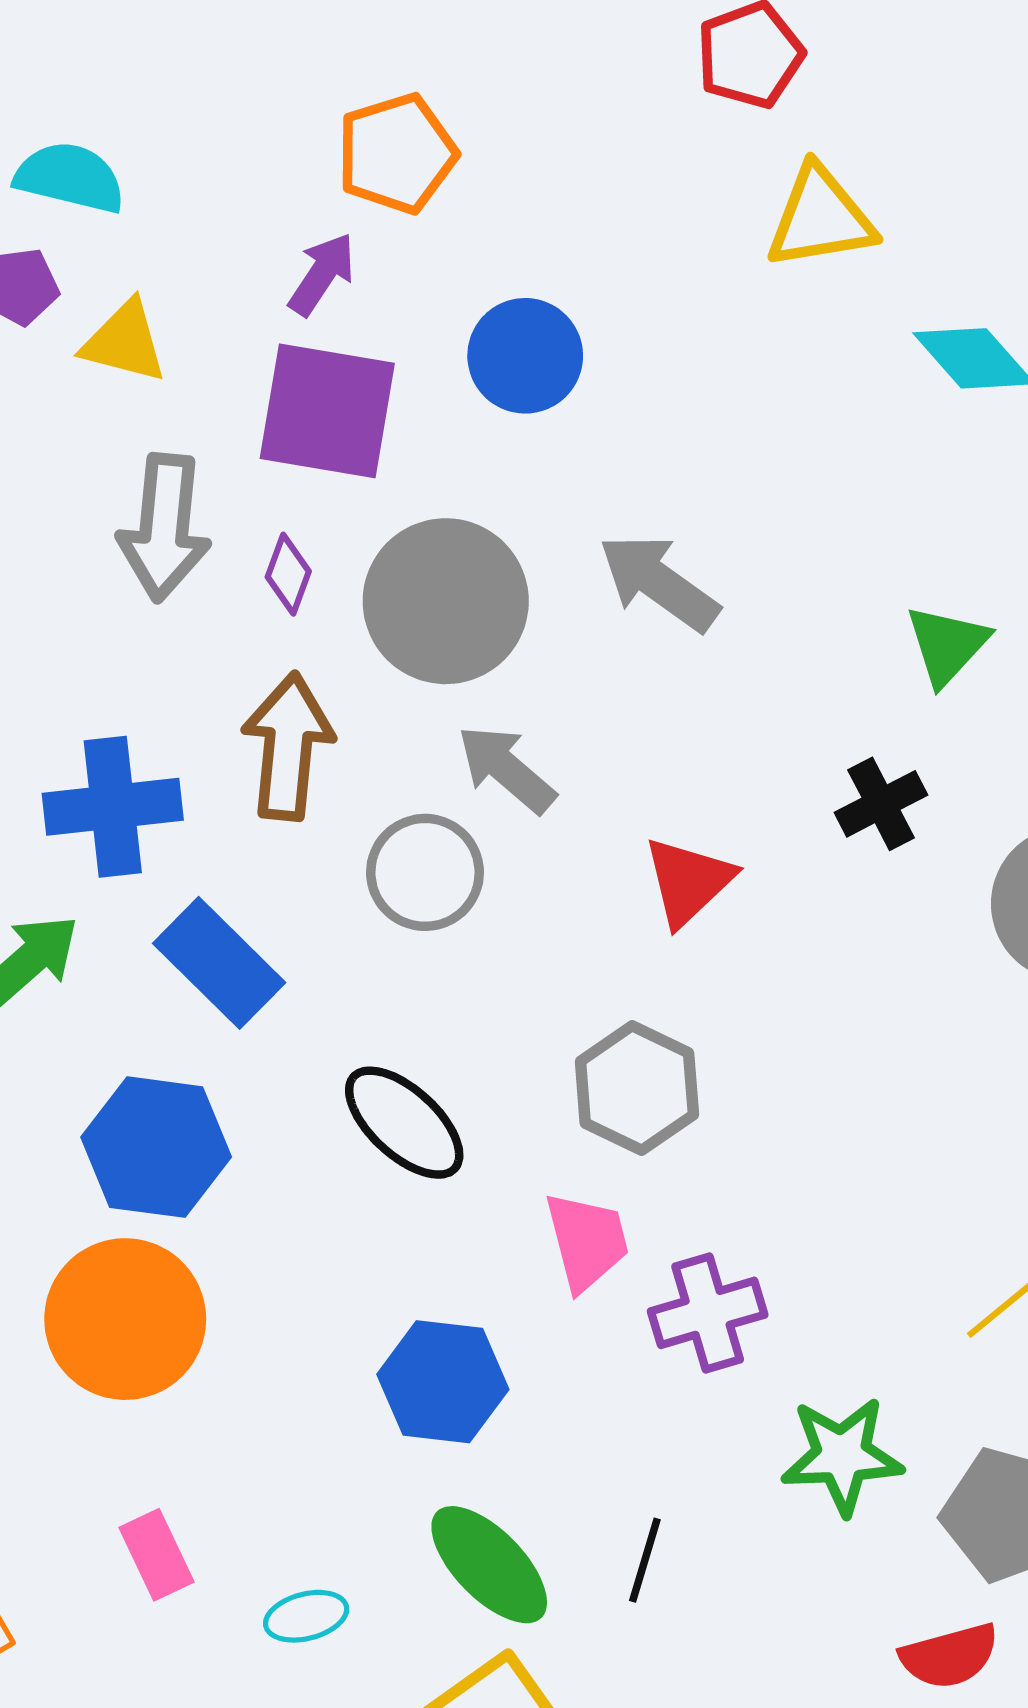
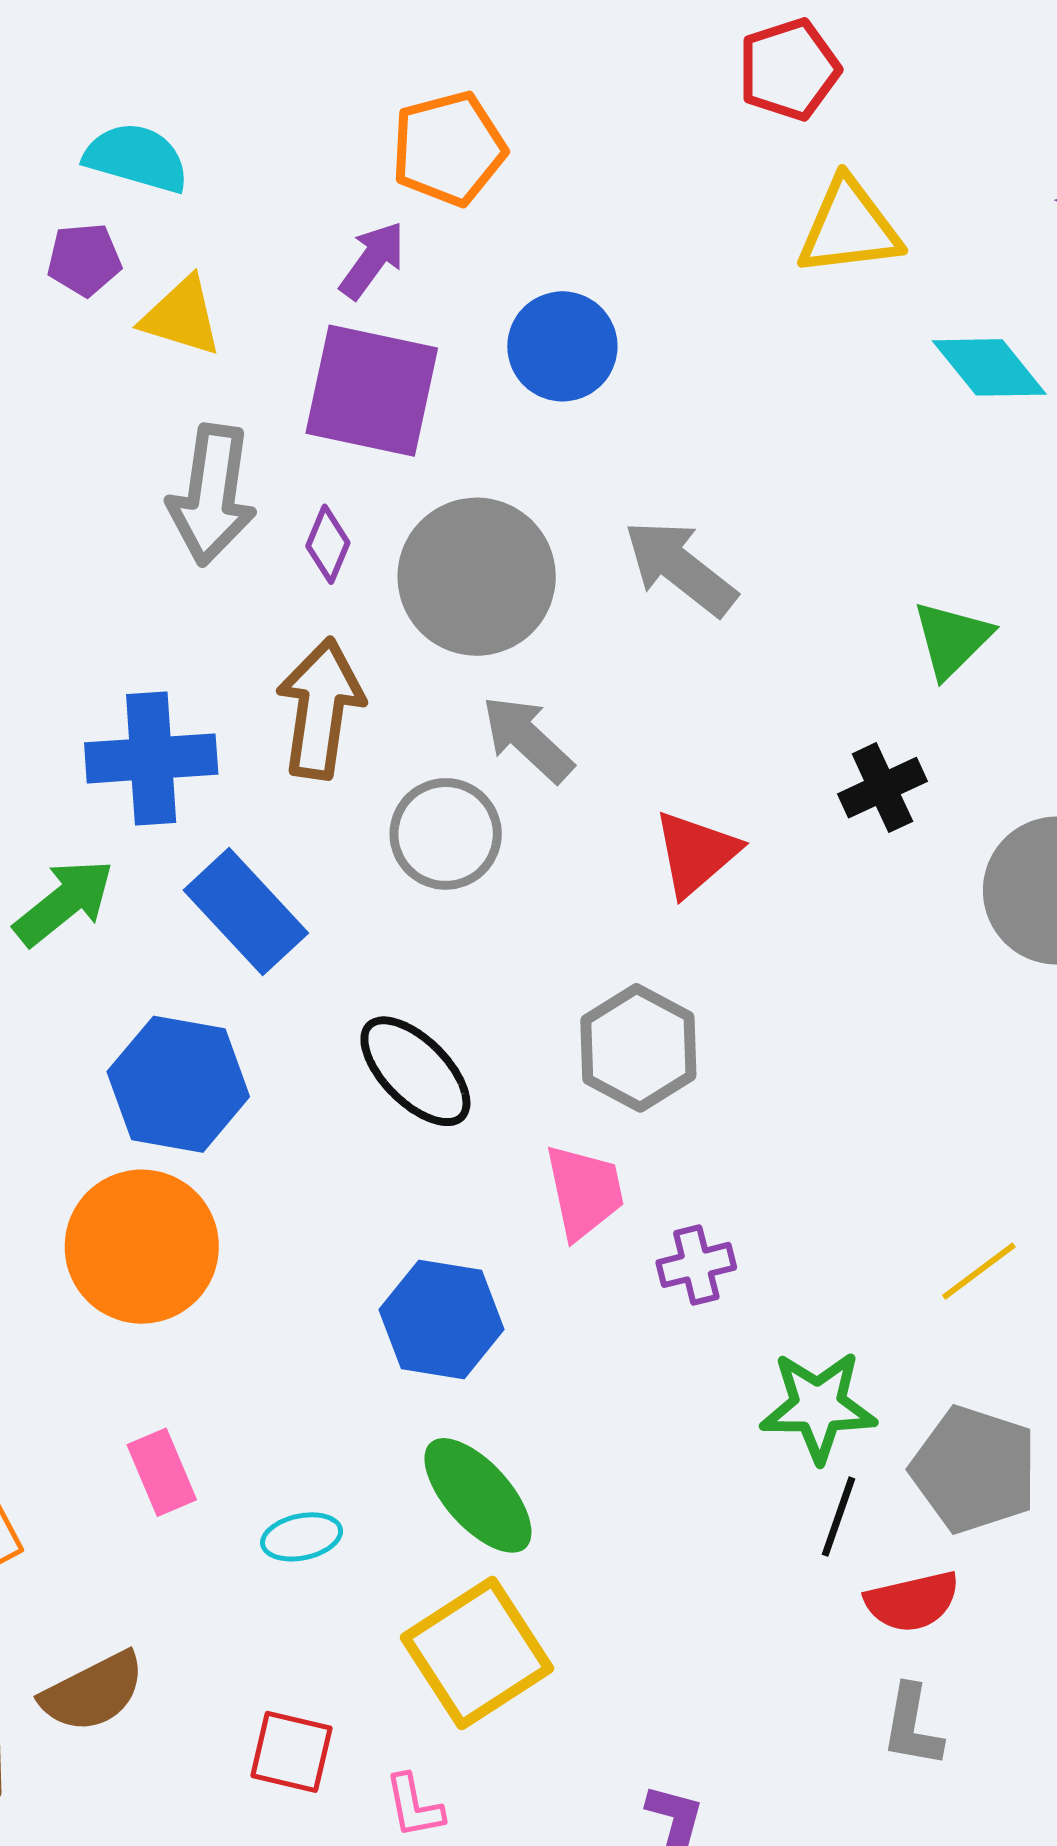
purple cross: (708, 1313) -> (696, 1265), size x0.7
black line: (645, 1560) -> (839, 1517), moved

